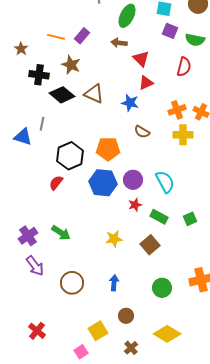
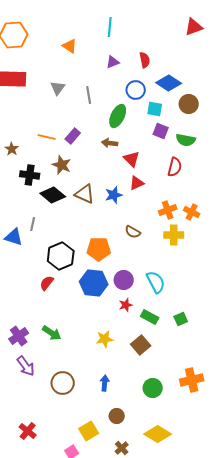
blue star: (130, 103) -> (114, 195), moved, turned -30

